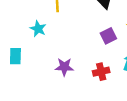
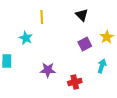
red cross: (101, 72) -> (75, 82), moved

